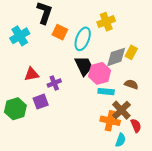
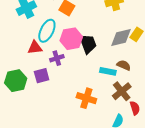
cyan ellipse: (83, 39) -> (47, 31), moved
pink hexagon: (100, 73) -> (71, 39), moved
brown semicircle: (131, 84) -> (124, 65), moved
orange cross: (110, 121) -> (86, 98), moved

